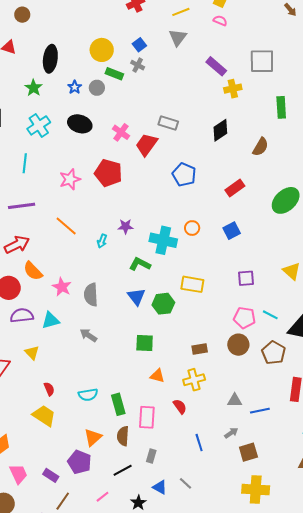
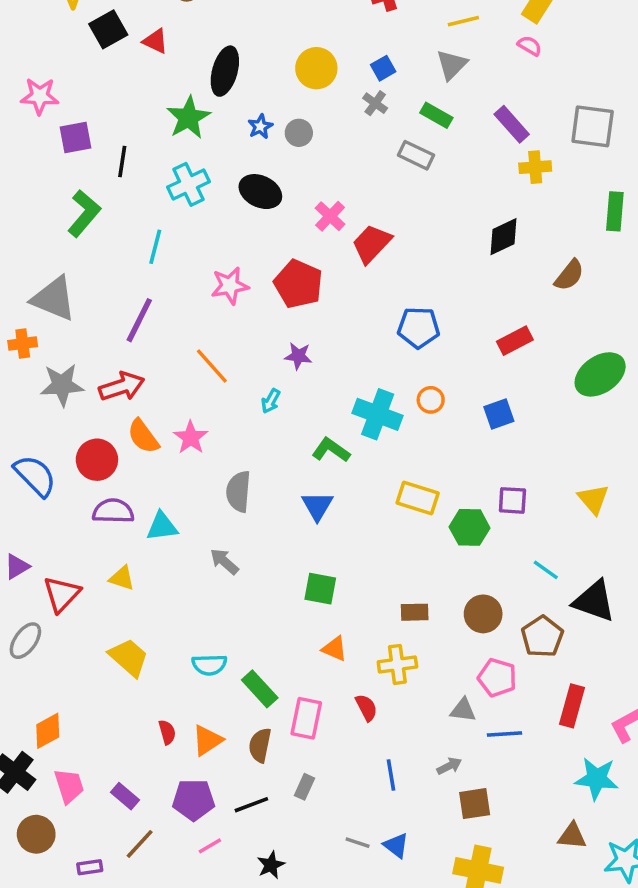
green rectangle: (114, 74) -> (436, 115), moved
green star: (33, 88) -> (189, 118), size x1.4
gray rectangle: (168, 123) -> (416, 155), moved
blue pentagon: (184, 175) -> (419, 328), moved, turned -30
purple line: (22, 206) -> (139, 320), turned -64
purple star: (126, 226) -> (298, 356), moved
pink star: (62, 287) -> (191, 438), moved
green hexagon: (163, 304) -> (470, 527), moved
pink pentagon: (244, 318) -> (497, 678), moved
yellow triangle: (32, 353) -> (122, 578), turned -35
red semicircle: (49, 389) -> (167, 732), moved
green rectangle: (118, 404) -> (260, 689), turned -35
yellow trapezoid: (44, 416) -> (129, 657), moved
purple pentagon: (79, 462) -> (193, 800), moved, turned -30
gray line: (186, 483) -> (358, 843), turned -32
blue triangle: (160, 487) -> (396, 845), moved

